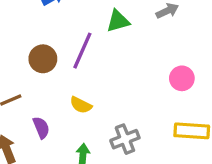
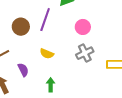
pink circle: (182, 78) -> (83, 27), moved
gray cross: (125, 139) -> (85, 53), moved

